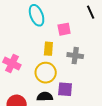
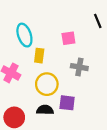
cyan ellipse: (37, 15) -> (24, 35), moved
yellow rectangle: (48, 49) -> (39, 56), moved

